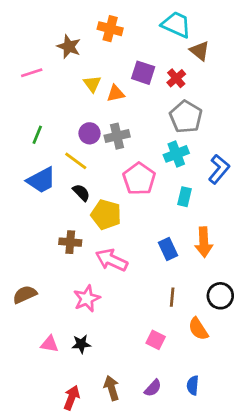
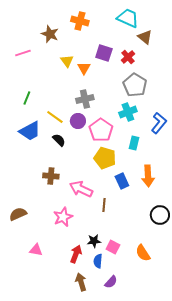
orange triangle: (116, 93) -> (84, 68), turned -48
purple circle: (90, 133) -> (78, 121), moved
yellow pentagon: (106, 215) -> (105, 158), moved
brown line: (172, 297) -> (104, 205), moved
orange semicircle: (198, 329) -> (143, 253), moved
black star: (81, 344) -> (94, 241), moved
blue semicircle: (193, 385) -> (98, 261), moved
red arrow: (72, 398) -> (76, 254), moved

